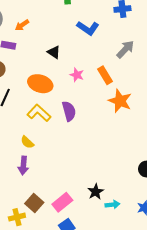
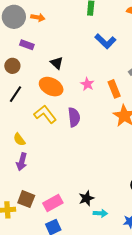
orange arrow: (22, 25) -> (38, 17), moved, turned -144
black triangle: (54, 52) -> (57, 63), moved
yellow semicircle: (27, 142) -> (19, 139), moved
brown square: (34, 203) -> (26, 199), turned -30

